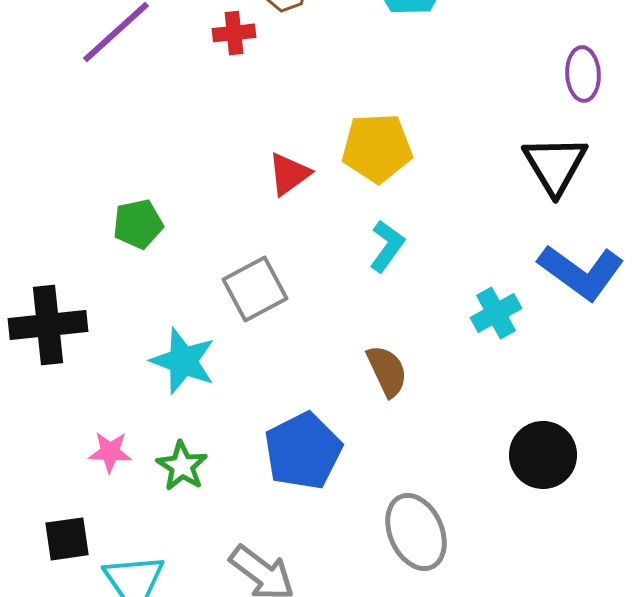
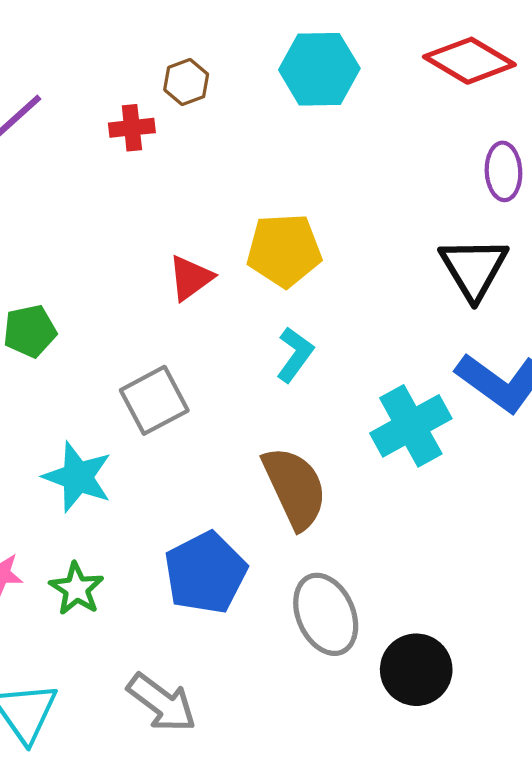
cyan cross: (496, 313) -> (411, 426), size x1.5
brown semicircle: (387, 371) -> (295, 488), size x1.5
black circle: (543, 455) -> (416, 670), moved
gray ellipse: (416, 532) -> (326, 614), moved

